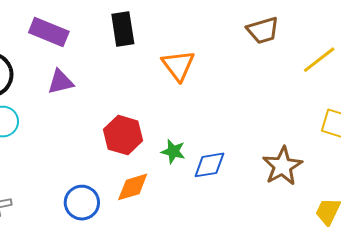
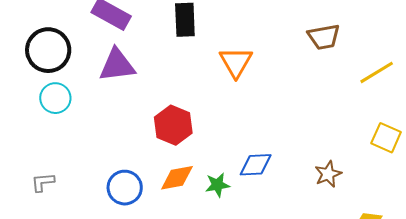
purple triangle: (60, 82) -> (117, 65), size x1.4
green star: (173, 151) -> (217, 185), moved, turned -30
brown star: (282, 166) -> (328, 174), size x0.7

